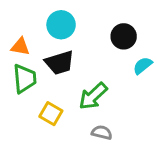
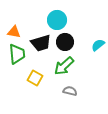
cyan circle: (61, 25) -> (57, 20), moved
black circle: (124, 36) -> (65, 42), moved

